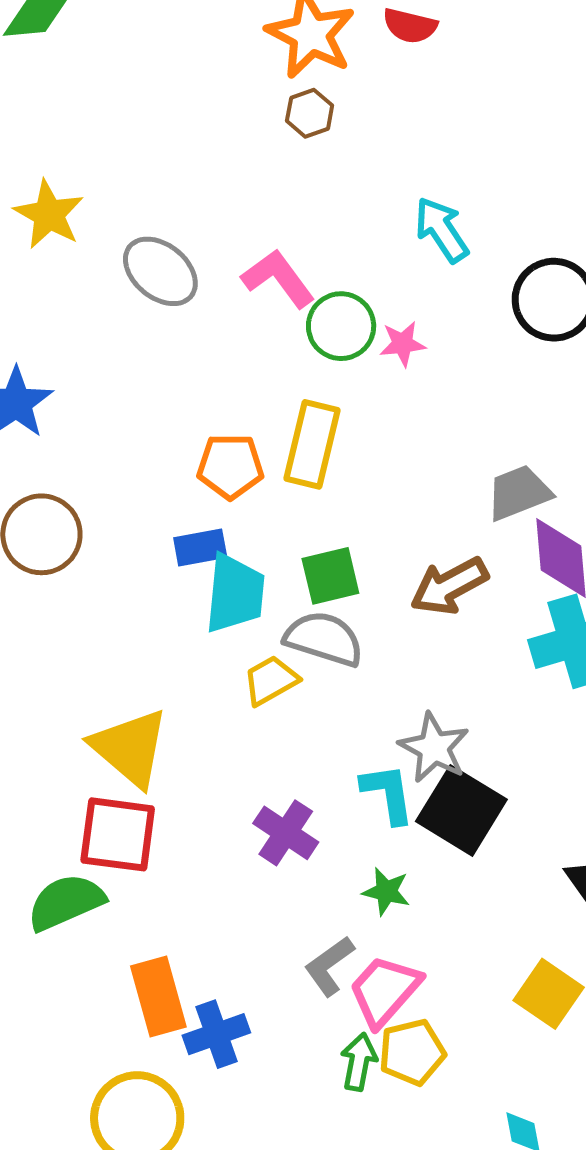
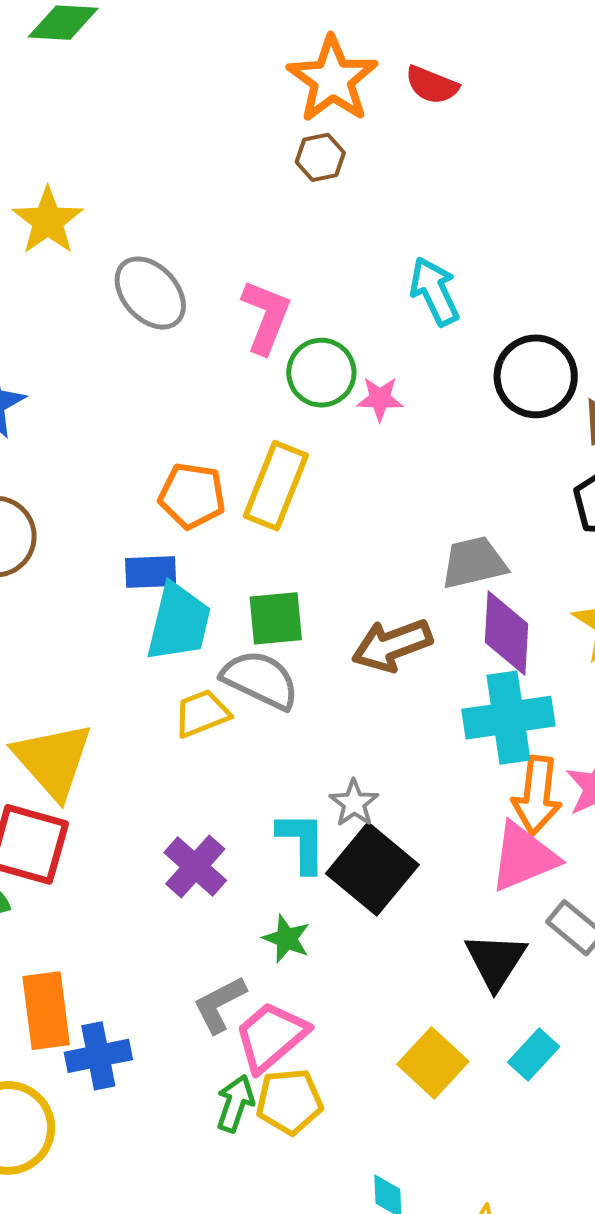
pink L-shape: (278, 278) -> (266, 317), turned 50
gray star: (434, 748) -> (354, 803), size x0.7

